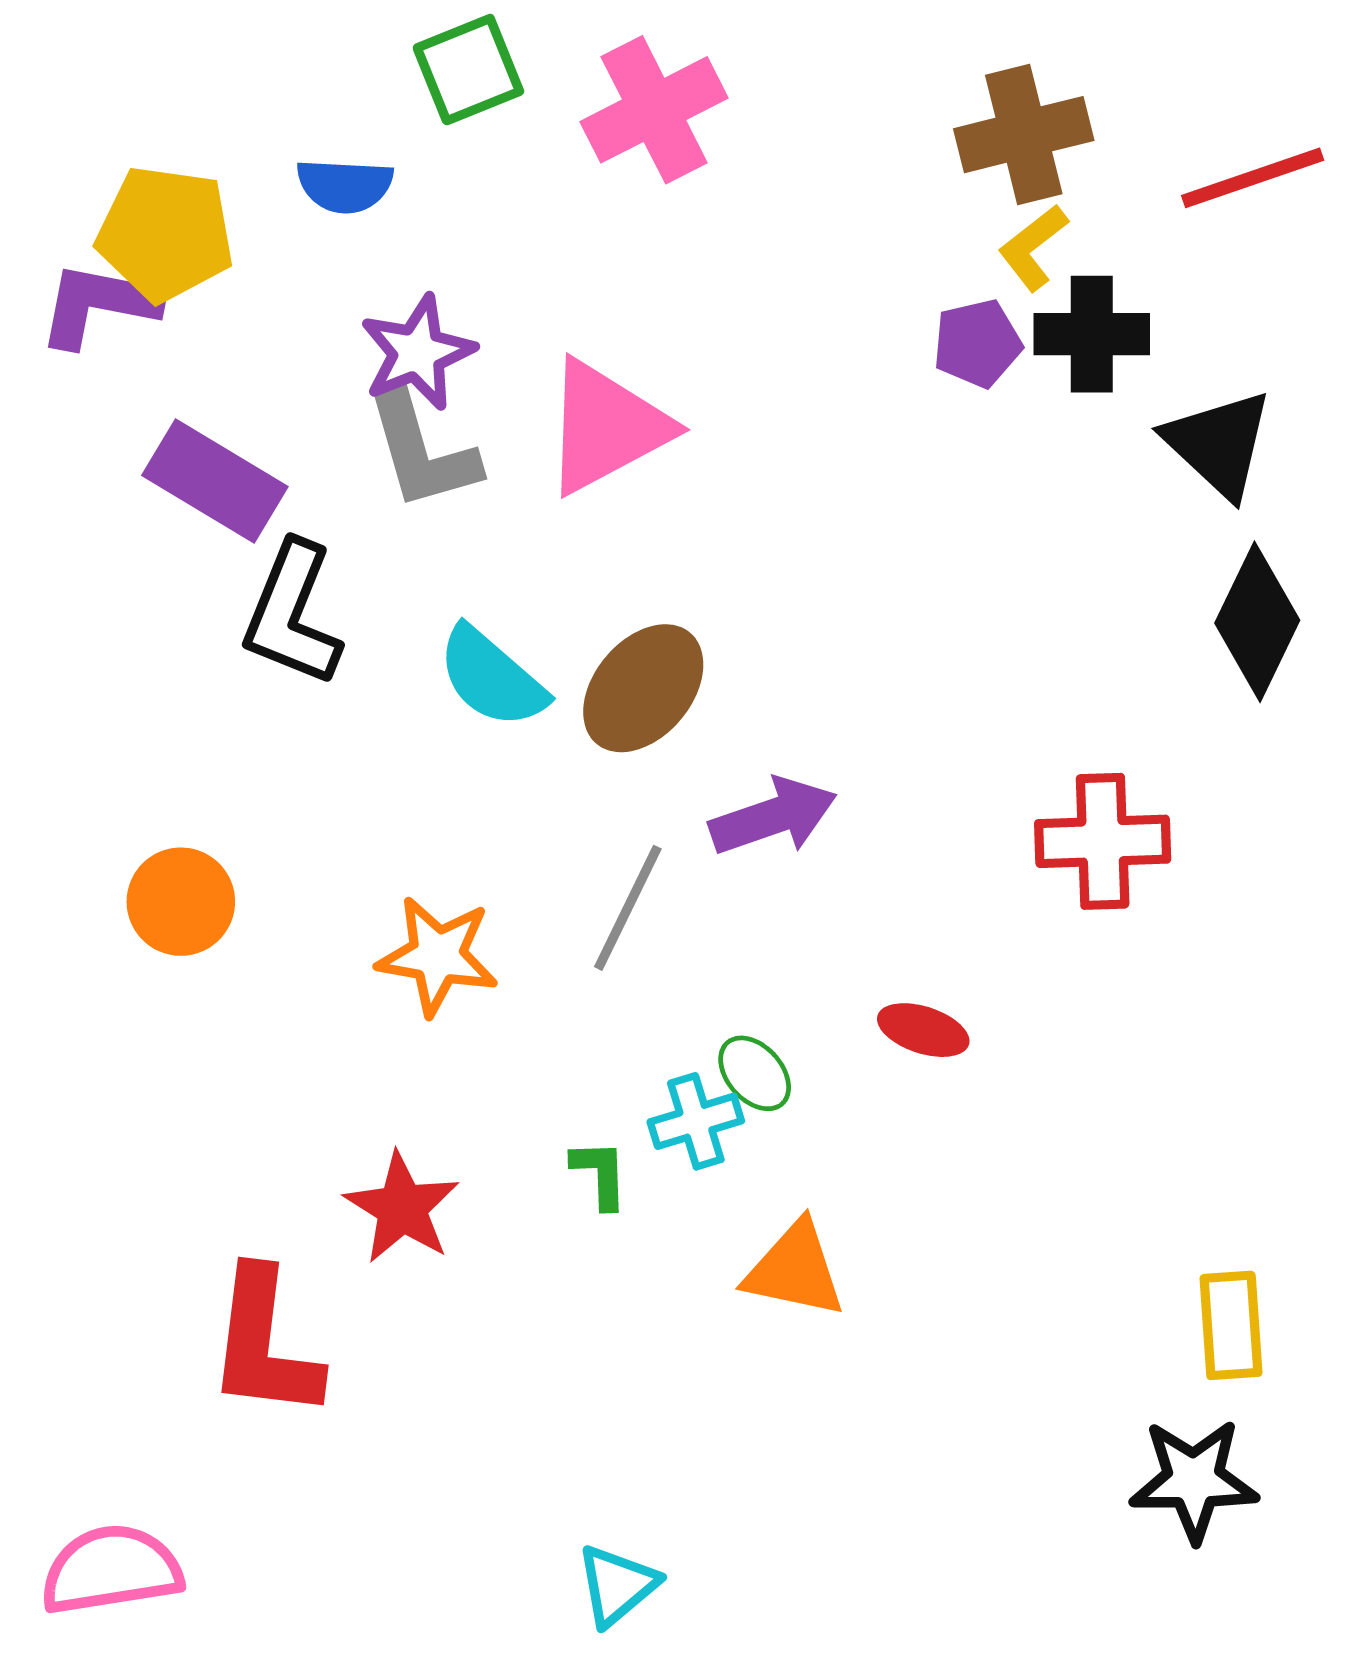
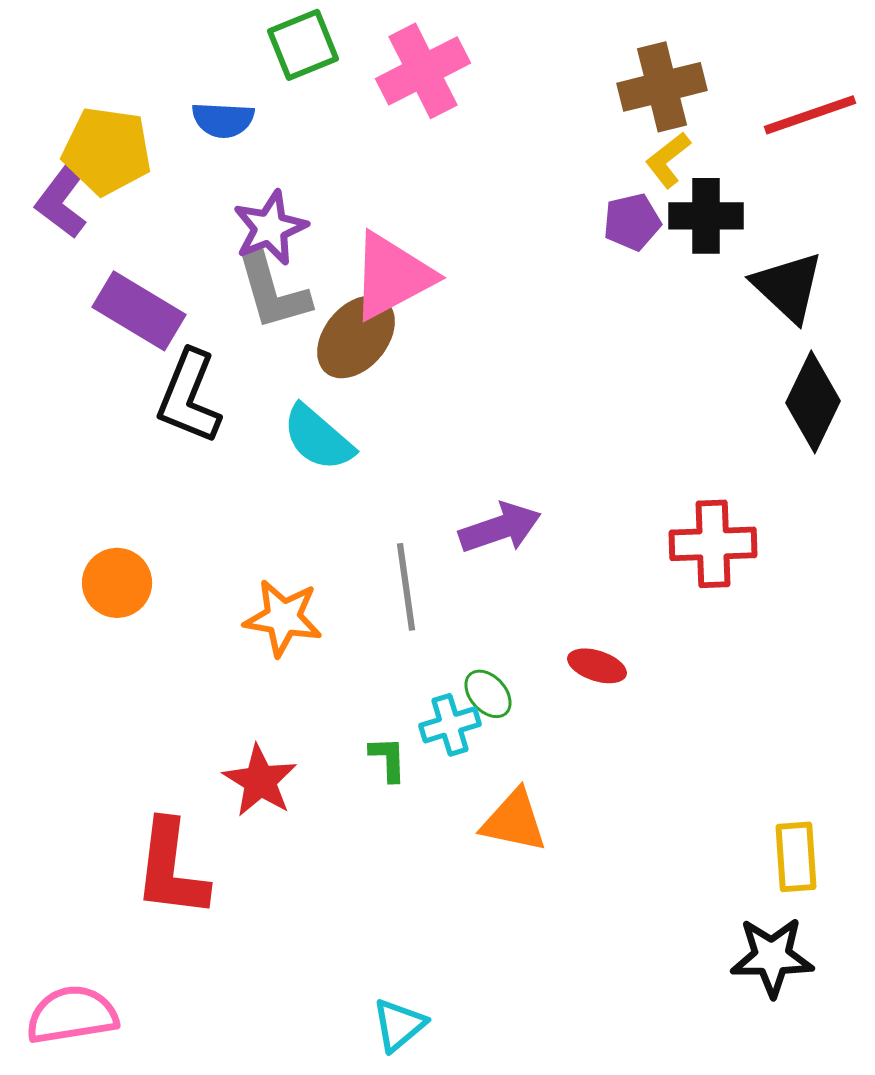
purple L-shape: (99, 305) -> (64, 197), turned -64
brown ellipse: (643, 688) -> (356, 337), moved
gray line: (628, 908) -> (406, 587), turned -34

